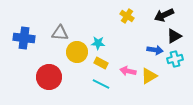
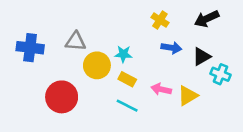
black triangle: (174, 36) -> (202, 57), moved
blue arrow: (155, 50) -> (171, 48), moved
cyan cross: (175, 59) -> (220, 74), turned 35

